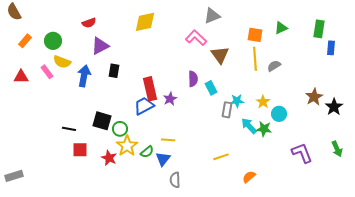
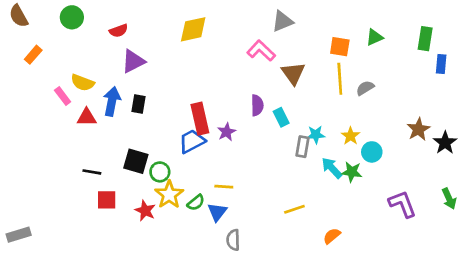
green circle: (53, 41) -> (72, 17), moved
black rectangle: (114, 71) -> (139, 104), moved
red triangle: (21, 77) -> (87, 117), moved

